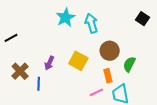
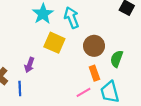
yellow square: (78, 61) -> (54, 43), moved

